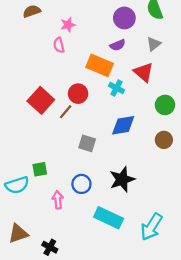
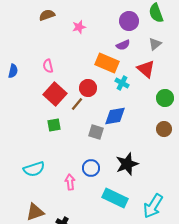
pink semicircle: (59, 45) -> (48, 66), moved
blue diamond: (123, 125) -> (115, 116), moved
green square: (40, 169) -> (54, 125), moved

